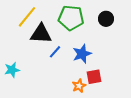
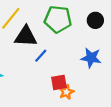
blue star: (82, 54) -> (91, 58), moved, turned 30
red square: (94, 77) -> (59, 82), moved

